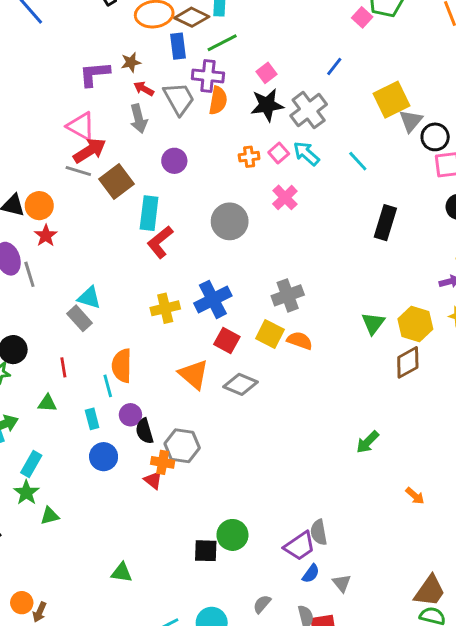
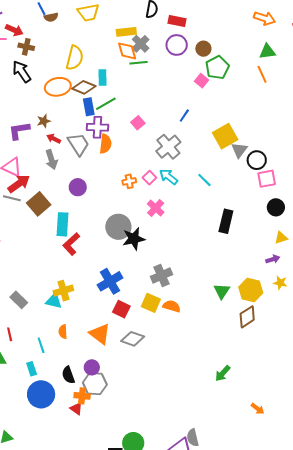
blue rectangle: (178, 46) -> (89, 107), moved
black star: (267, 105) -> (134, 239), moved
cyan triangle: (89, 298) -> (54, 301), moved
yellow cross: (165, 308) -> (63, 291), moved
orange semicircle: (122, 366) -> (63, 332), moved, size x0.6
purple circle: (130, 415) -> (92, 367), moved
blue circle: (104, 457) -> (41, 394), size x1.4

